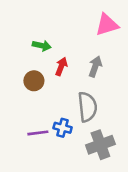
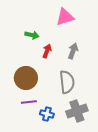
pink triangle: (107, 25) -> (65, 17), moved
brown circle: (34, 81) -> (26, 78), moved, size x1.5
blue cross: (63, 128) -> (47, 114), moved

